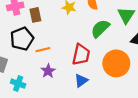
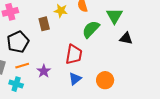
brown rectangle: (35, 15) -> (44, 24), moved
orange line: (43, 50) -> (22, 66), moved
orange circle: (116, 63) -> (105, 80), moved, size x0.7

